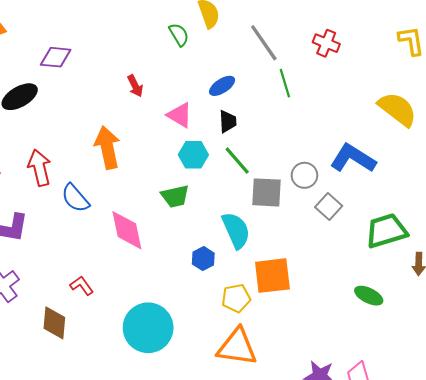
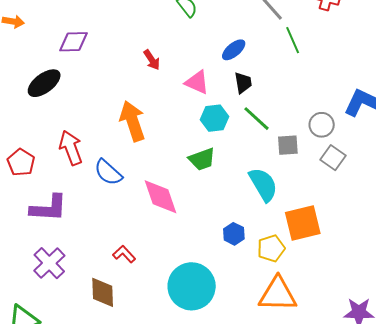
gray square: (267, 192) -> (288, 145), size x0.7
gray square: (329, 207) -> (333, 158), moved
blue hexagon: (203, 259) -> (234, 234), moved

